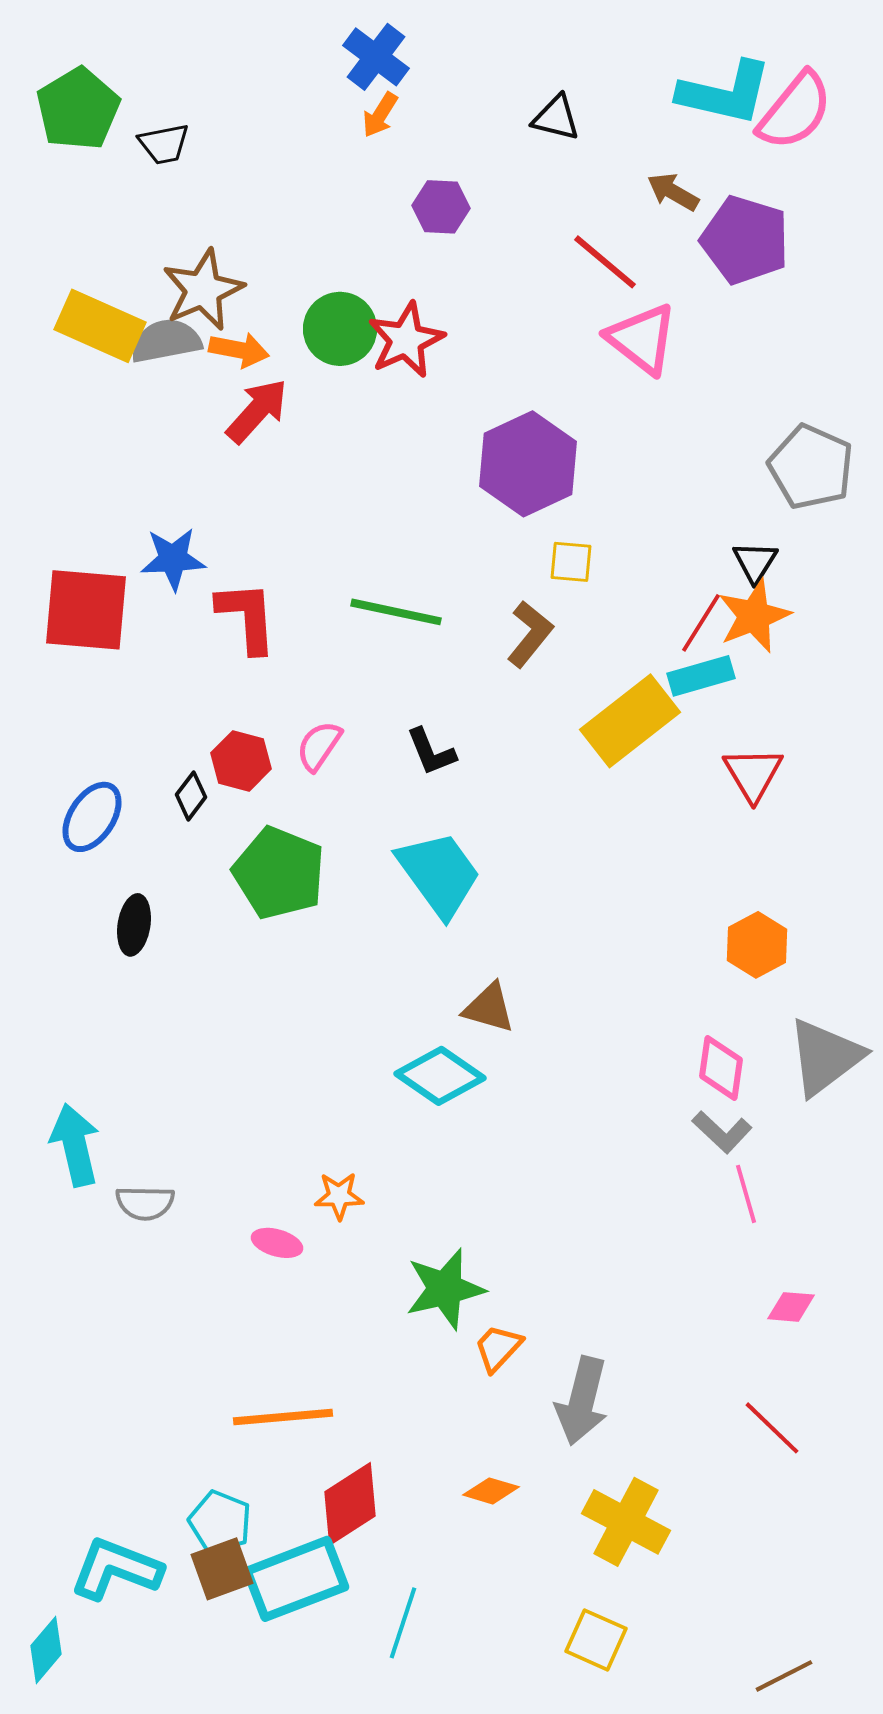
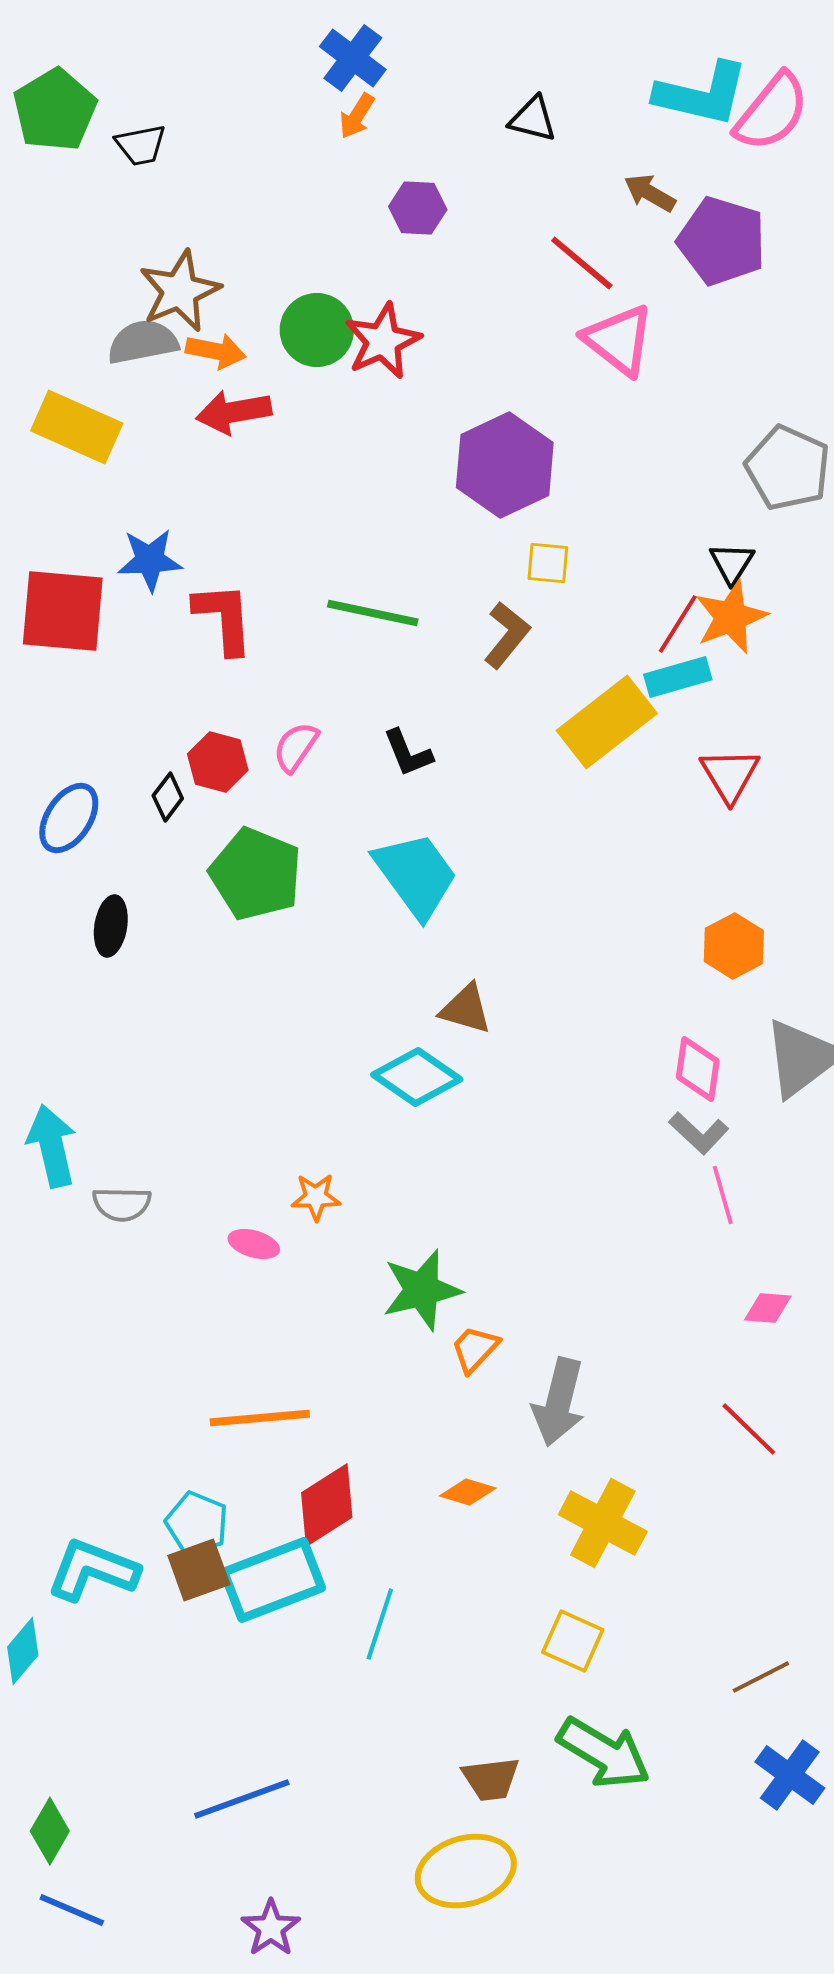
yellow rectangle: (100, 326) -> (77, 427), moved
red arrow: (257, 411) -> (234, 412), turned -142

